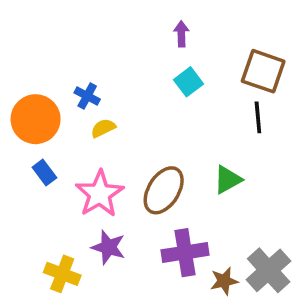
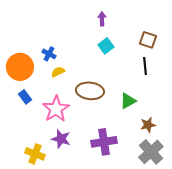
brown square: (263, 71) -> (148, 40), size x0.7
brown ellipse: (164, 190) -> (90, 91), moved, turned 64
brown star: (224, 281) -> (148, 125), moved

